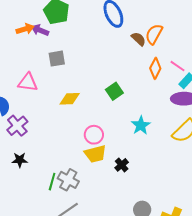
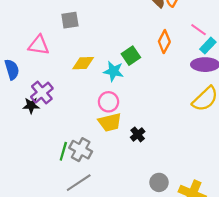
orange diamond: (155, 68) -> (164, 42), moved
cyan star: (141, 125) -> (113, 71), moved, turned -30
purple cross: (17, 126) -> (42, 93), moved
black star: (20, 160) -> (31, 105), moved

